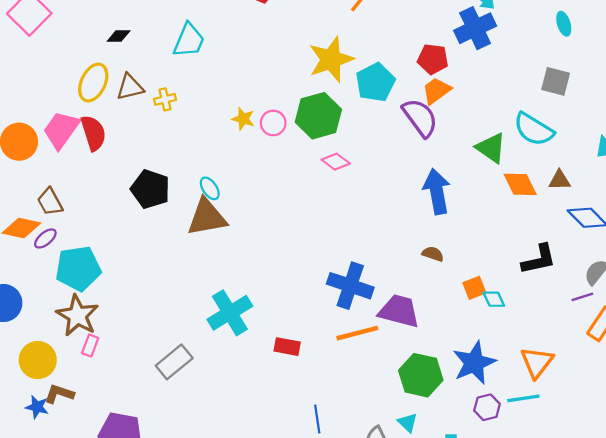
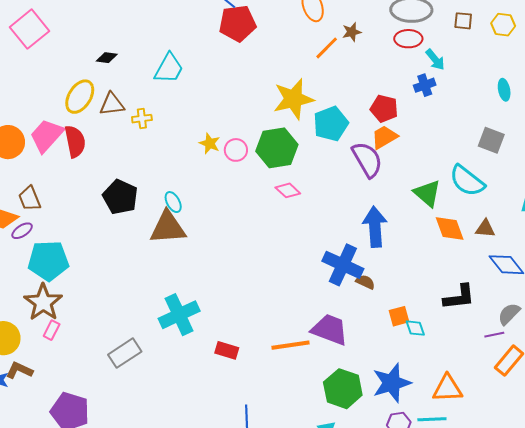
blue cross: (475, 28) -> (425, 85), size x0.6
blue cross: (350, 286) -> (343, 265), moved
orange triangle: (537, 362) -> (447, 388), turned 44

